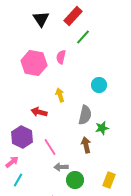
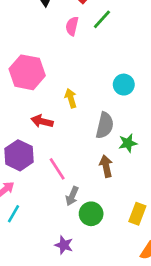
pink semicircle: (61, 57) -> (72, 26), moved
pink hexagon: (34, 63) -> (27, 72), moved
gray arrow: (61, 167) -> (72, 196), turned -64

